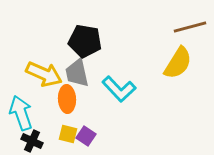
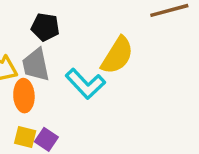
black pentagon: (85, 41) -> (45, 27), size x0.7
yellow semicircle: (178, 63) -> (117, 55), moved

